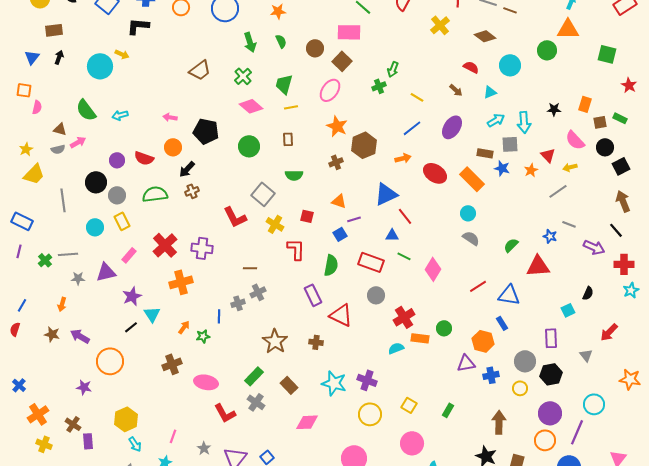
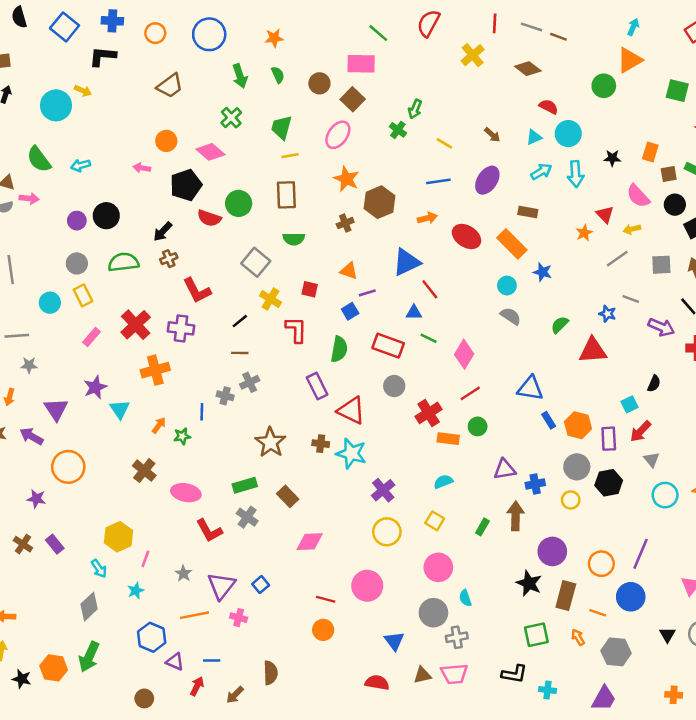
orange triangle: (568, 29) -> (629, 60), turned -30
cyan circle: (510, 65) -> (568, 134), moved
red semicircle: (471, 67) -> (549, 107), moved
brown trapezoid: (200, 70) -> (170, 86), moved
green cross: (379, 86) -> (398, 130), turned -32
pink diamond: (251, 106) -> (210, 152), moved
blue line: (412, 128) -> (438, 181), turned 30
black pentagon: (206, 131) -> (186, 185), turned -30
brown rectangle: (288, 139) -> (286, 195), size x1.6
pink arrow: (78, 142) -> (29, 199), turned 35
gray square: (510, 144) -> (661, 265), moved
orange circle: (173, 147) -> (166, 141), moved
red semicircle: (144, 158) -> (209, 218), moved
blue star: (502, 168) -> (542, 272), moved
black circle: (96, 182) -> (106, 216), moved
red L-shape: (235, 217) -> (197, 290), moved
purple triangle: (106, 272) -> (56, 409), moved, turned -50
red line: (478, 286) -> (470, 393), moved
blue triangle: (509, 295) -> (530, 388), moved
gray cross: (238, 303) -> (225, 396), turned 32
black line: (131, 327) -> (240, 321), moved
red arrow: (609, 332) -> (641, 431), moved
orange hexagon: (483, 341) -> (578, 425), moved
cyan semicircle: (396, 348) -> (443, 482), moved
brown cross: (172, 364) -> (144, 471), turned -30
green rectangle: (254, 376) -> (245, 485), turned 30
purple cross: (367, 380) -> (383, 490), turned 30
cyan star: (334, 383) -> (351, 453), moved
cyan circle: (594, 404) -> (665, 495), moved
purple circle: (550, 413) -> (552, 551), moved
yellow hexagon: (126, 419) -> (119, 537), moved
brown arrow: (499, 422) -> (516, 516), moved
purple rectangle: (88, 441) -> (55, 544), moved, turned -35

